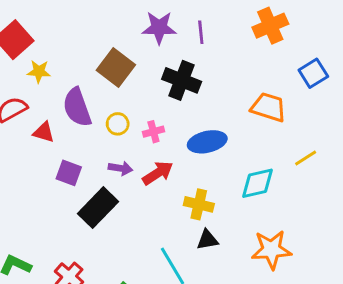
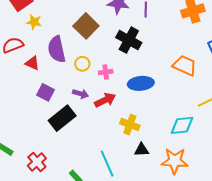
cyan diamond: (257, 183) -> (182, 125), moved
black triangle: (207, 240) -> (142, 150), moved

